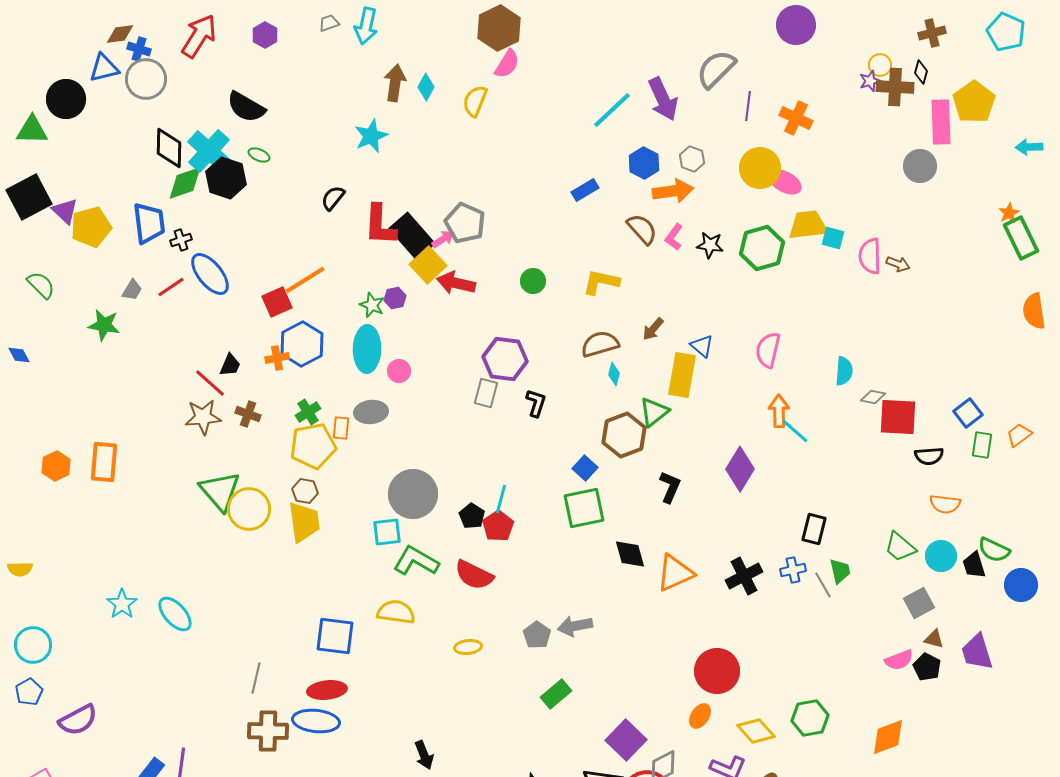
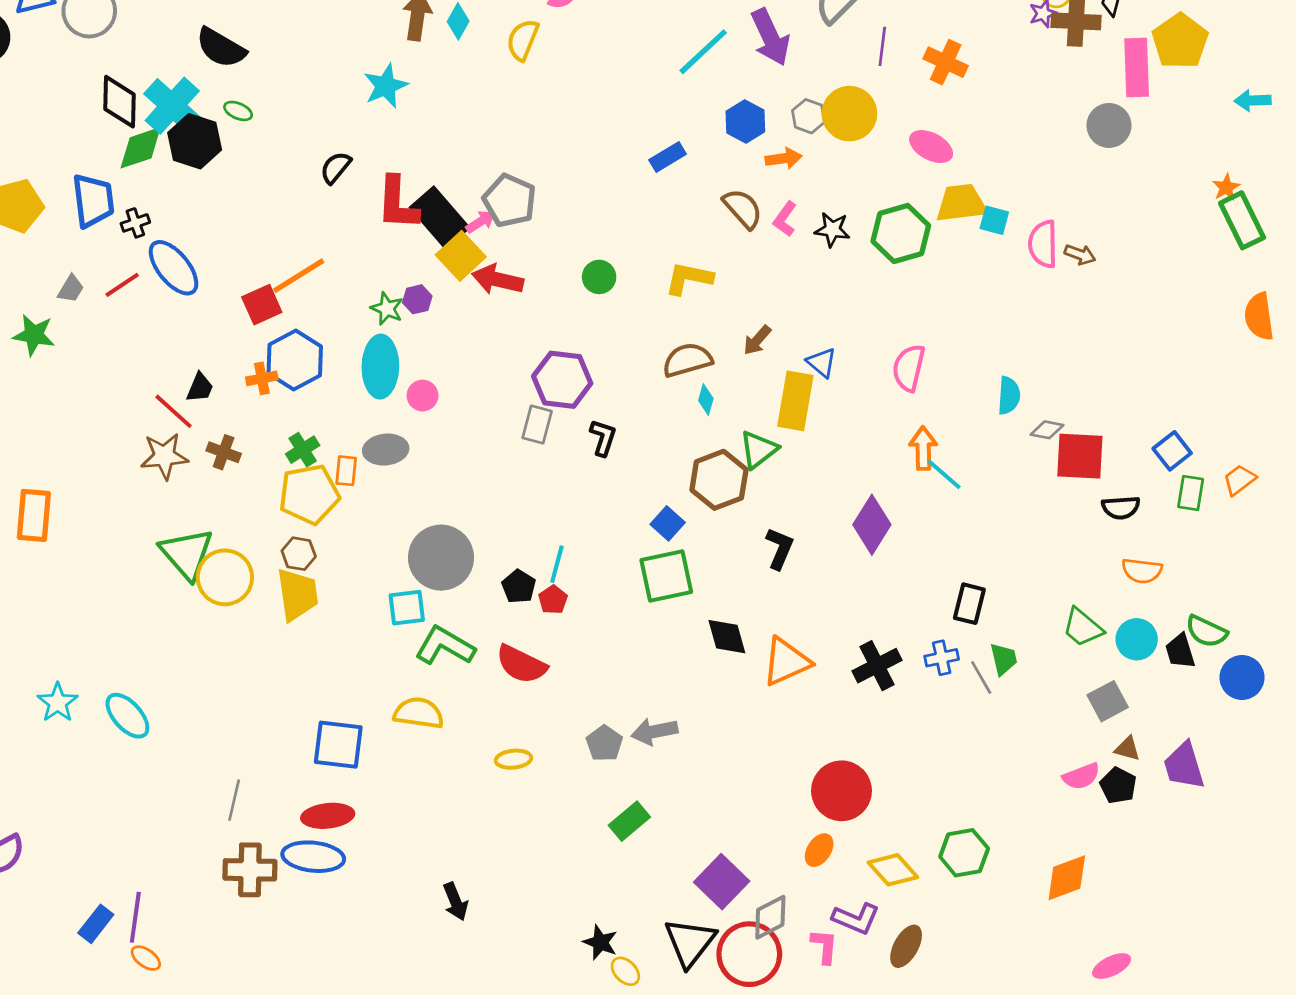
yellow circle: (760, 168) -> (849, 114), moved
orange arrow: (673, 191) -> (784, 158), size x0.7
red pentagon: (498, 526) -> (553, 600), size x0.7

